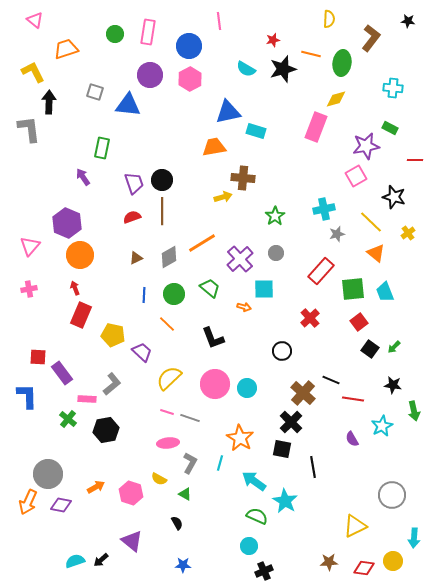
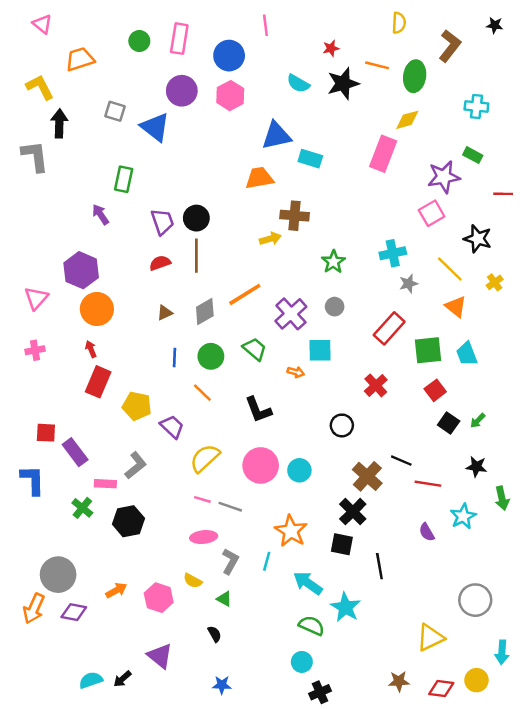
blue triangle: (128, 105) -> (155, 127), turned 32

